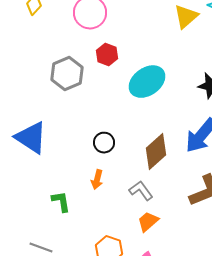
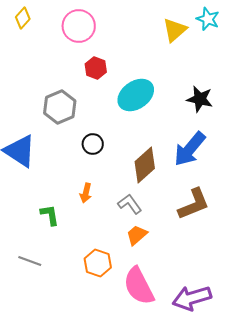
gray hexagon: (67, 74) -> (60, 107), moved
black circle: (104, 143) -> (93, 144), moved

